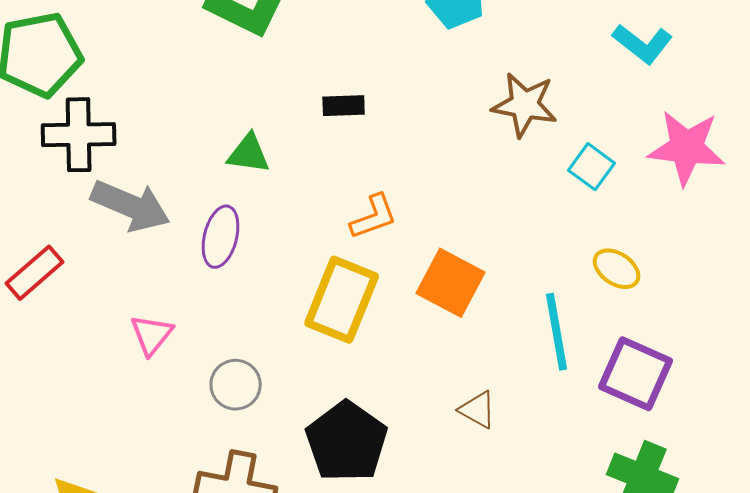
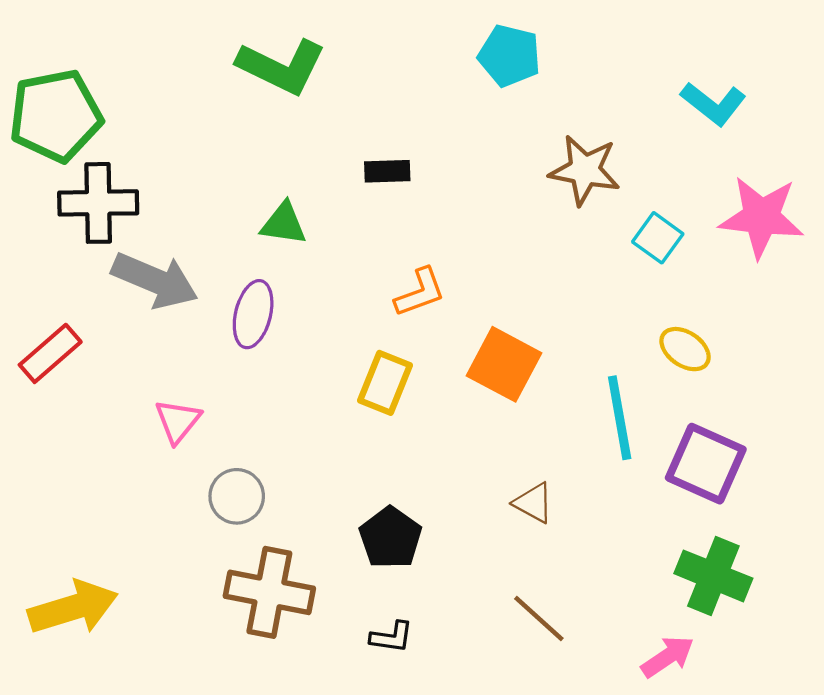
yellow rectangle: (342, 300) -> (385, 383), size x0.7
gray circle: (236, 385) -> (237, 496), moved
black pentagon: (347, 442) -> (391, 538), size x0.7

